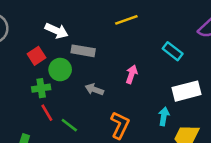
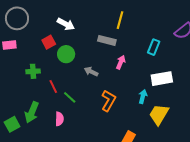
yellow line: (126, 20) -> (120, 20), turned -60
gray rectangle: (83, 51) -> (107, 40), moved
cyan rectangle: (173, 51) -> (154, 47), turned 70
green cross: (41, 88) -> (33, 71), moved

